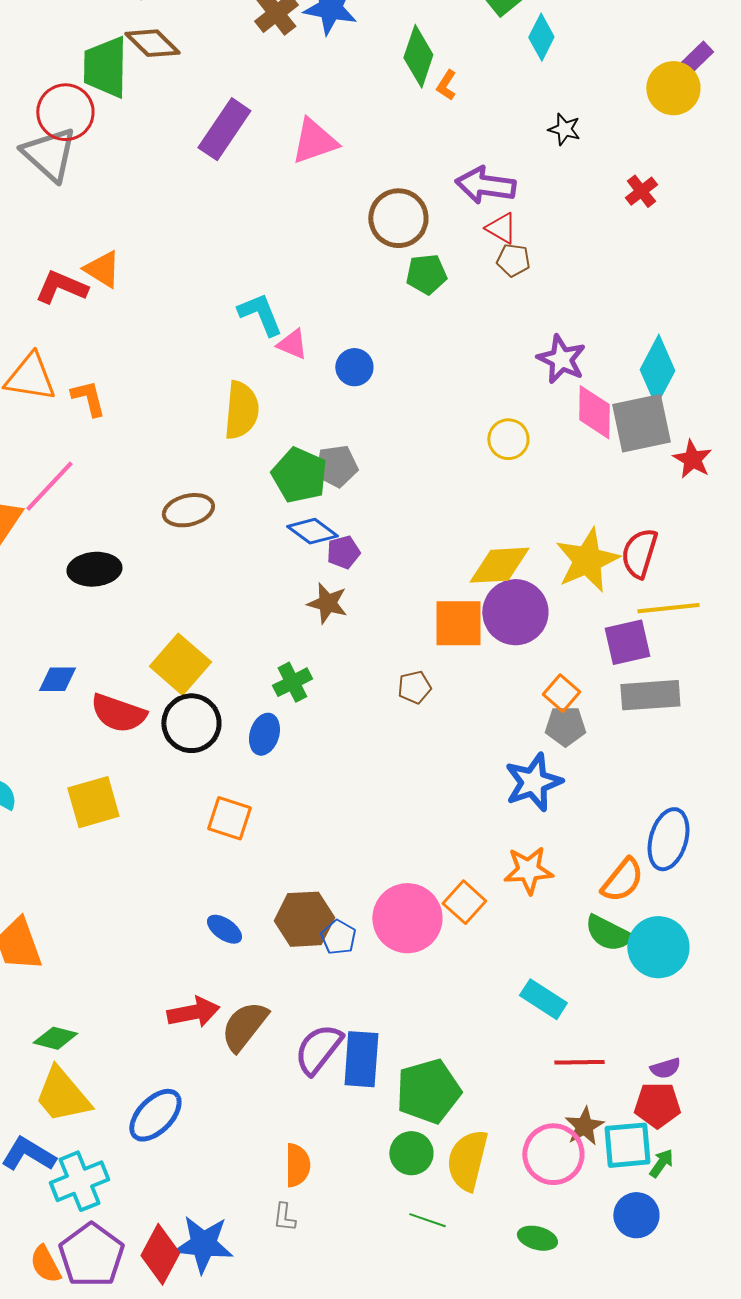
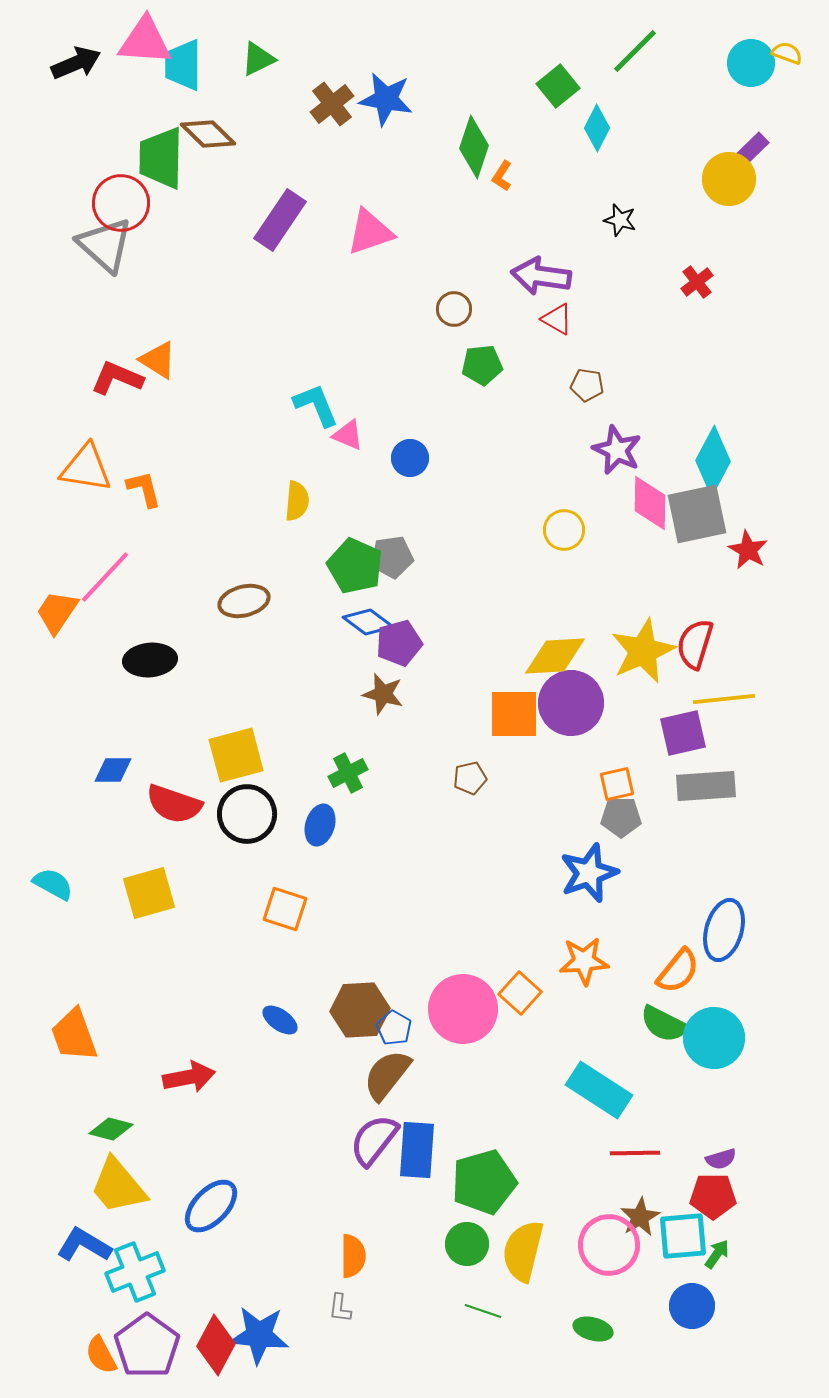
brown circle: (398, 218) -> (454, 309), size x0.6
brown pentagon: (513, 260) -> (587, 385), moved
yellow semicircle: (241, 410) -> (297, 501), size x0.7
purple pentagon: (343, 552) -> (399, 643), size x1.4
yellow square: (180, 664) -> (236, 755), turned 34
orange square: (561, 693) -> (617, 784), turned 36
cyan rectangle: (543, 999) -> (599, 1090), size x1.4
red arrow: (193, 1012) -> (189, 1077), moved
brown semicircle: (244, 1026) -> (387, 1075), moved

